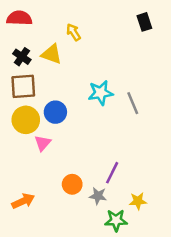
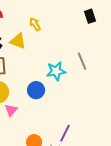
gray line: (133, 103) -> (82, 61), moved
blue circle: (55, 112) -> (36, 90), moved

